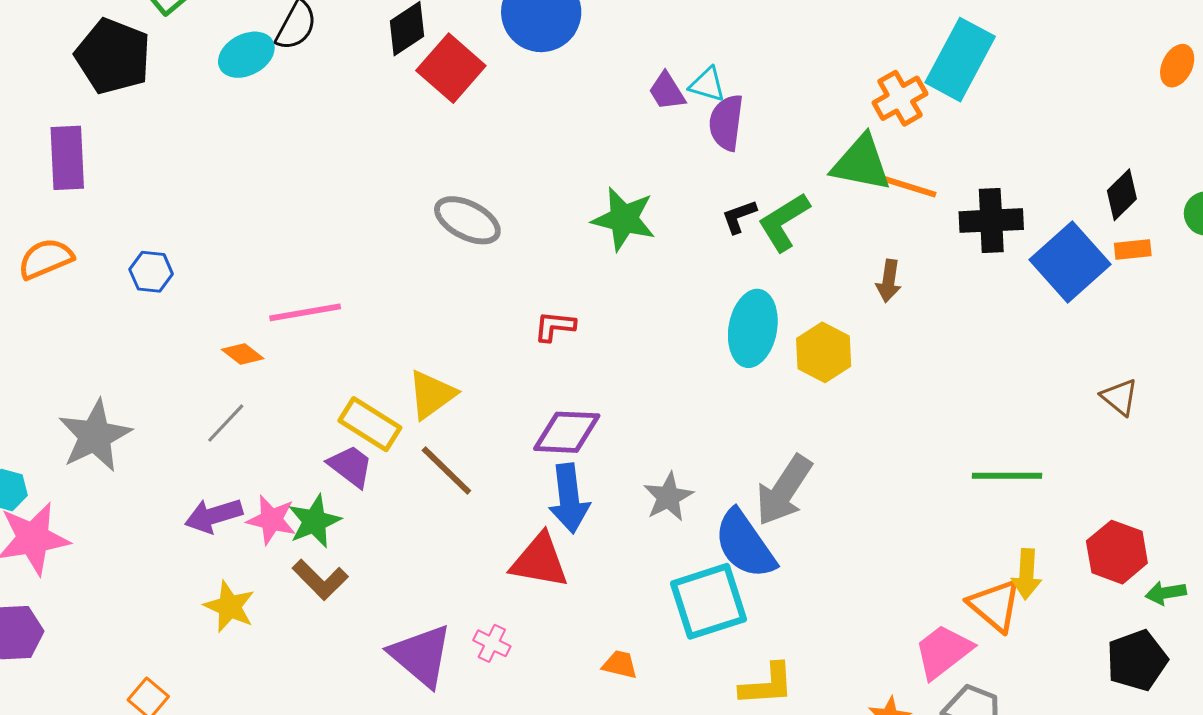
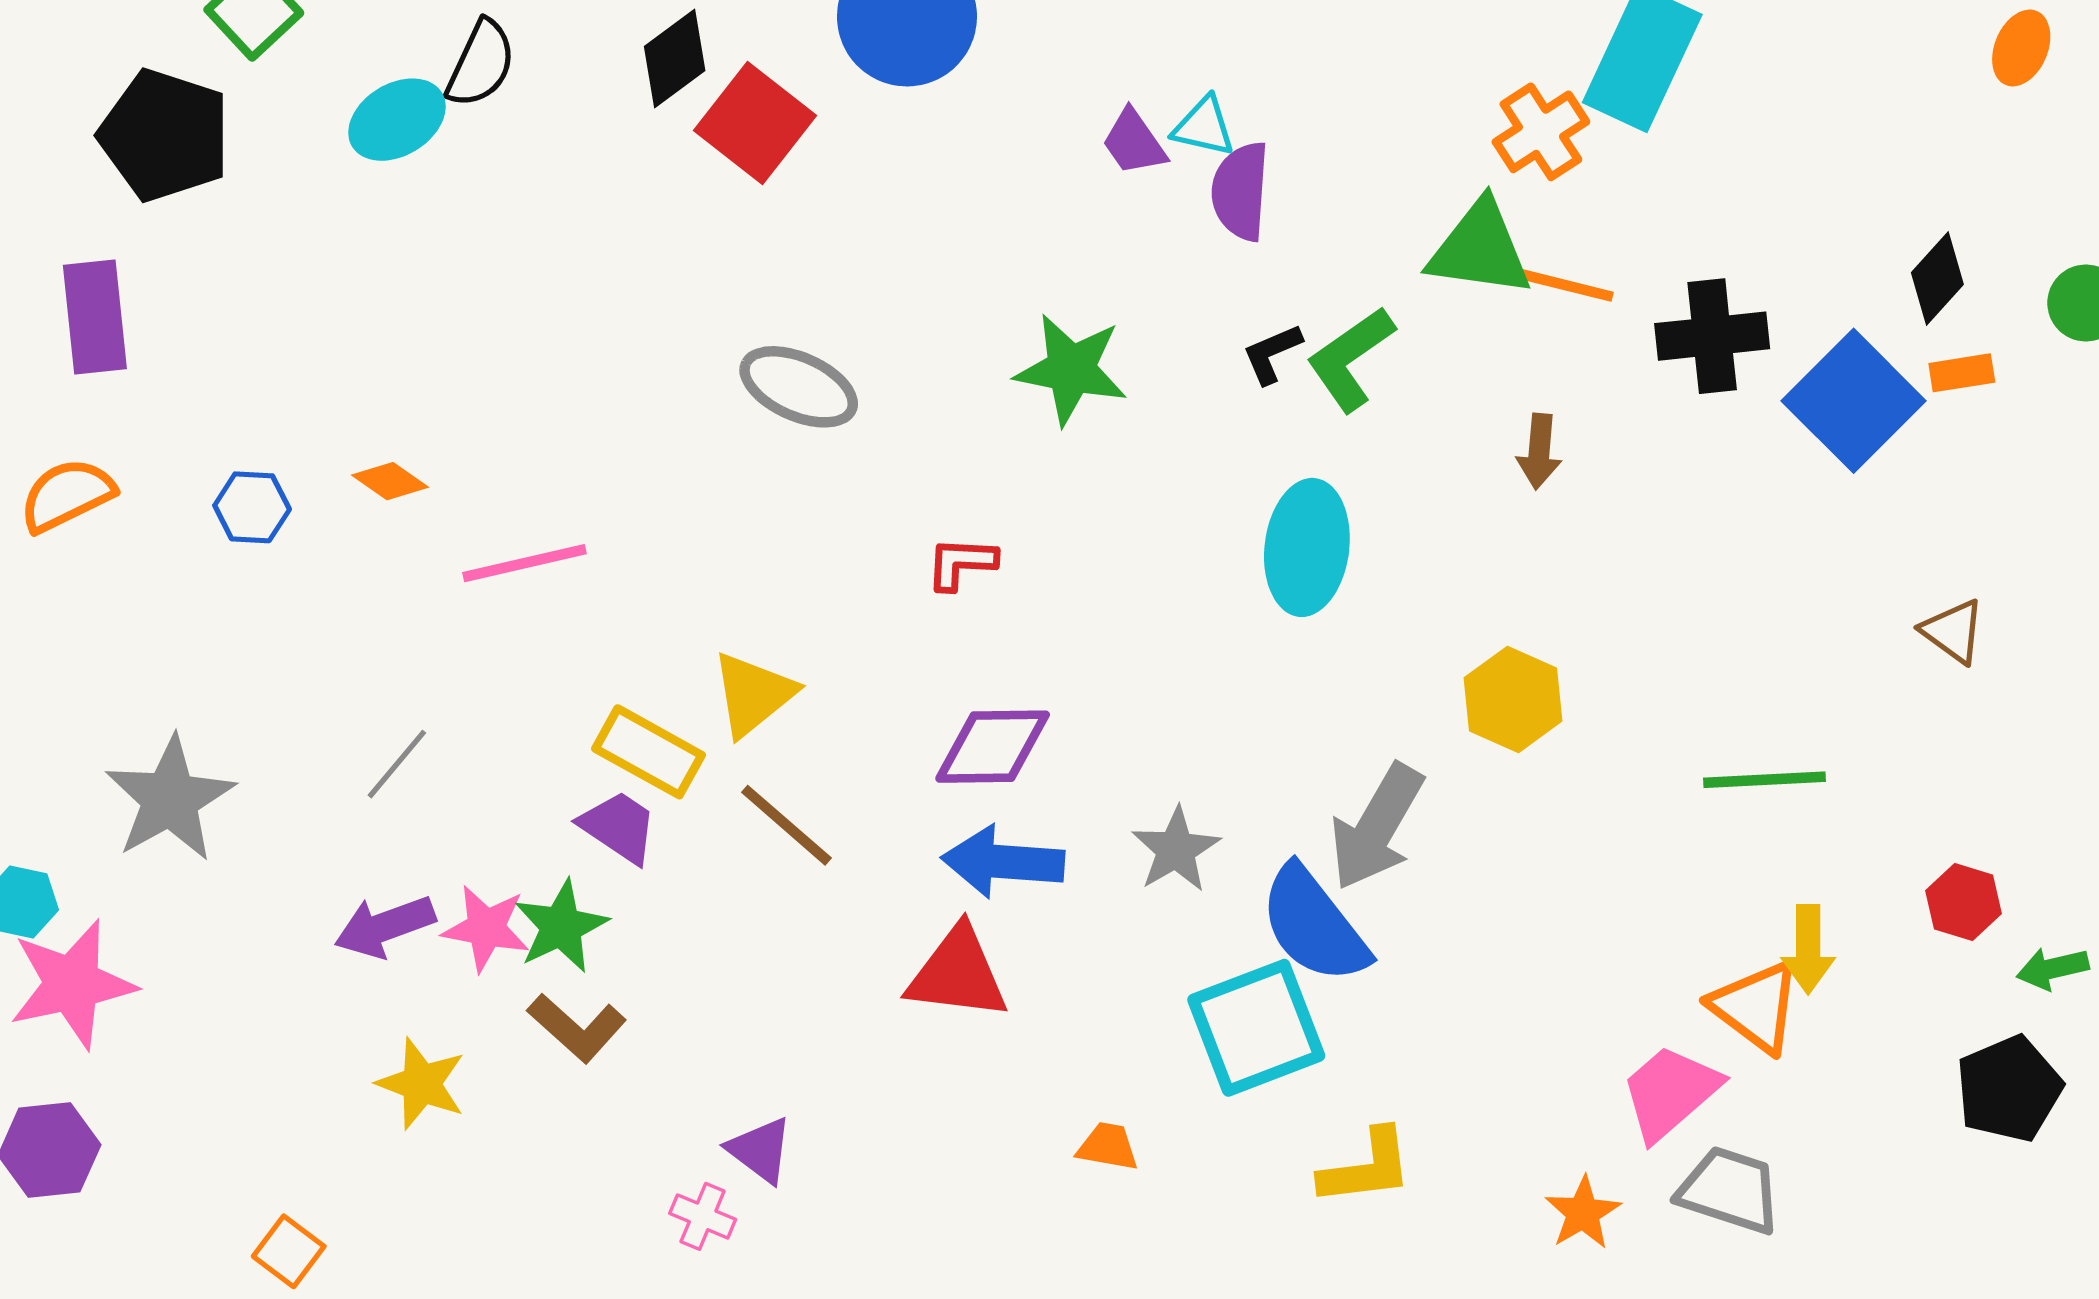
yellow hexagon: (824, 352) -> (1513, 699), moved
orange diamond: (243, 354) -> (390, 481), moved
blue arrow: (569, 498) -> (1003, 862), turned 104
red hexagon: (1117, 552) -> (1964, 902), size x0.7
pink cross: (492, 643) -> (703, 1216), moved
purple triangle: (421, 655) -> (760, 1150), size x0.6

